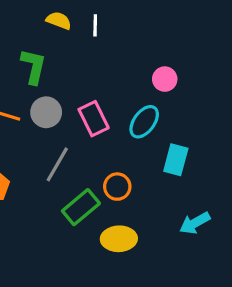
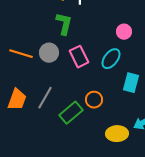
green L-shape: (33, 66) -> (64, 24), moved
gray line: (57, 164) -> (45, 98), moved
yellow ellipse: (119, 239) -> (117, 134), moved

